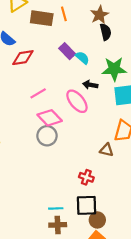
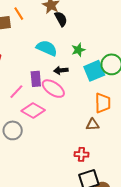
purple rectangle: (67, 51) -> (36, 79), moved, turned 56
cyan semicircle: (82, 58) -> (47, 48), size x1.5
green star: (114, 69) -> (78, 50), size x0.6
gray circle: (47, 136) -> (13, 130), moved

